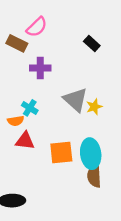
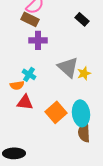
brown rectangle: (17, 43) -> (30, 19), moved
orange square: (61, 152) -> (56, 112), turned -35

